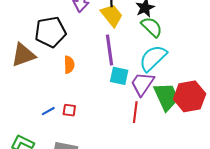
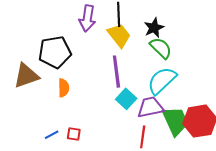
orange semicircle: (69, 65) -> (64, 88), moved
cyan square: (119, 76) -> (126, 99), turned 30
purple trapezoid: (142, 84) -> (151, 107), turned 44

